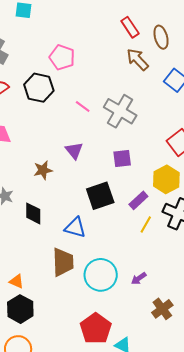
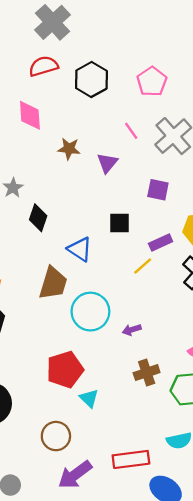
pink pentagon: (62, 57) -> (152, 82), moved
pink line: (83, 106) -> (131, 131), moved
brown star: (43, 170) -> (69, 149), moved
black square: (100, 196) -> (119, 223), size x0.7
yellow line: (146, 224) -> (143, 266), moved

